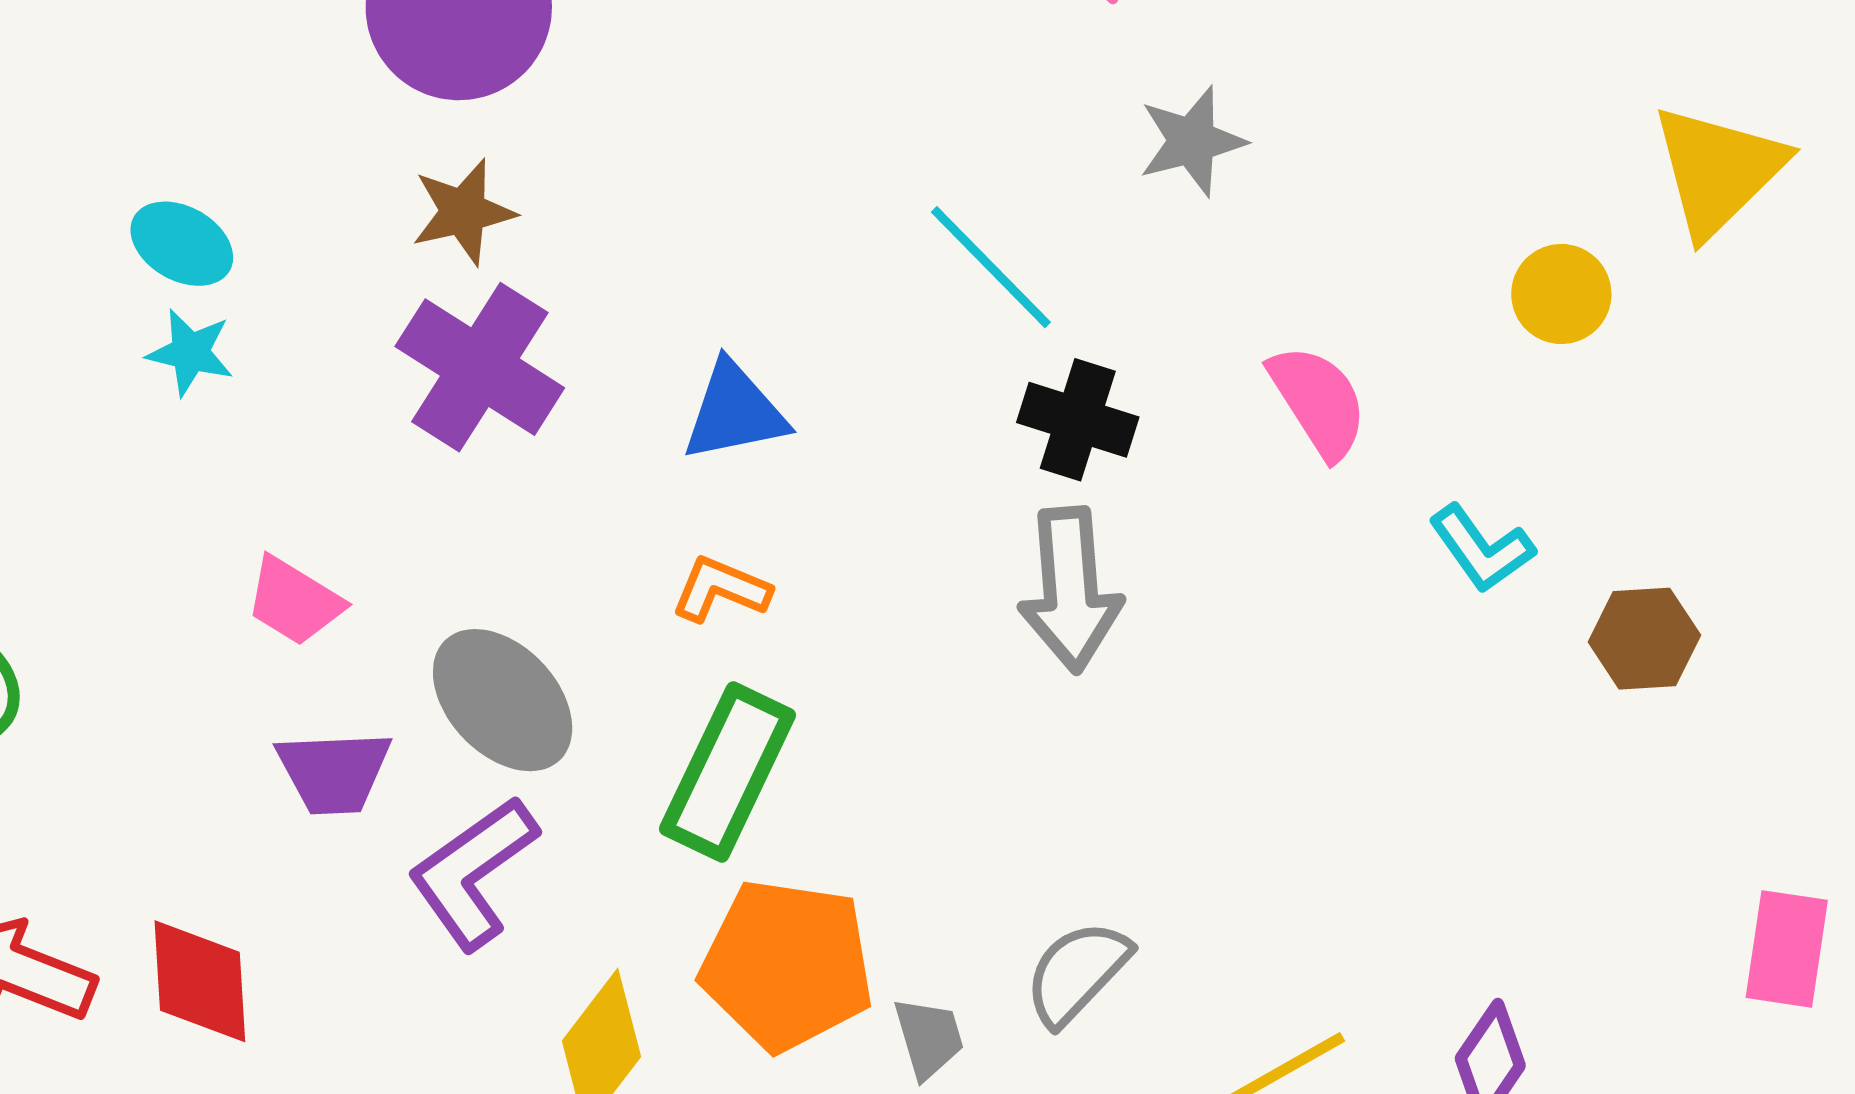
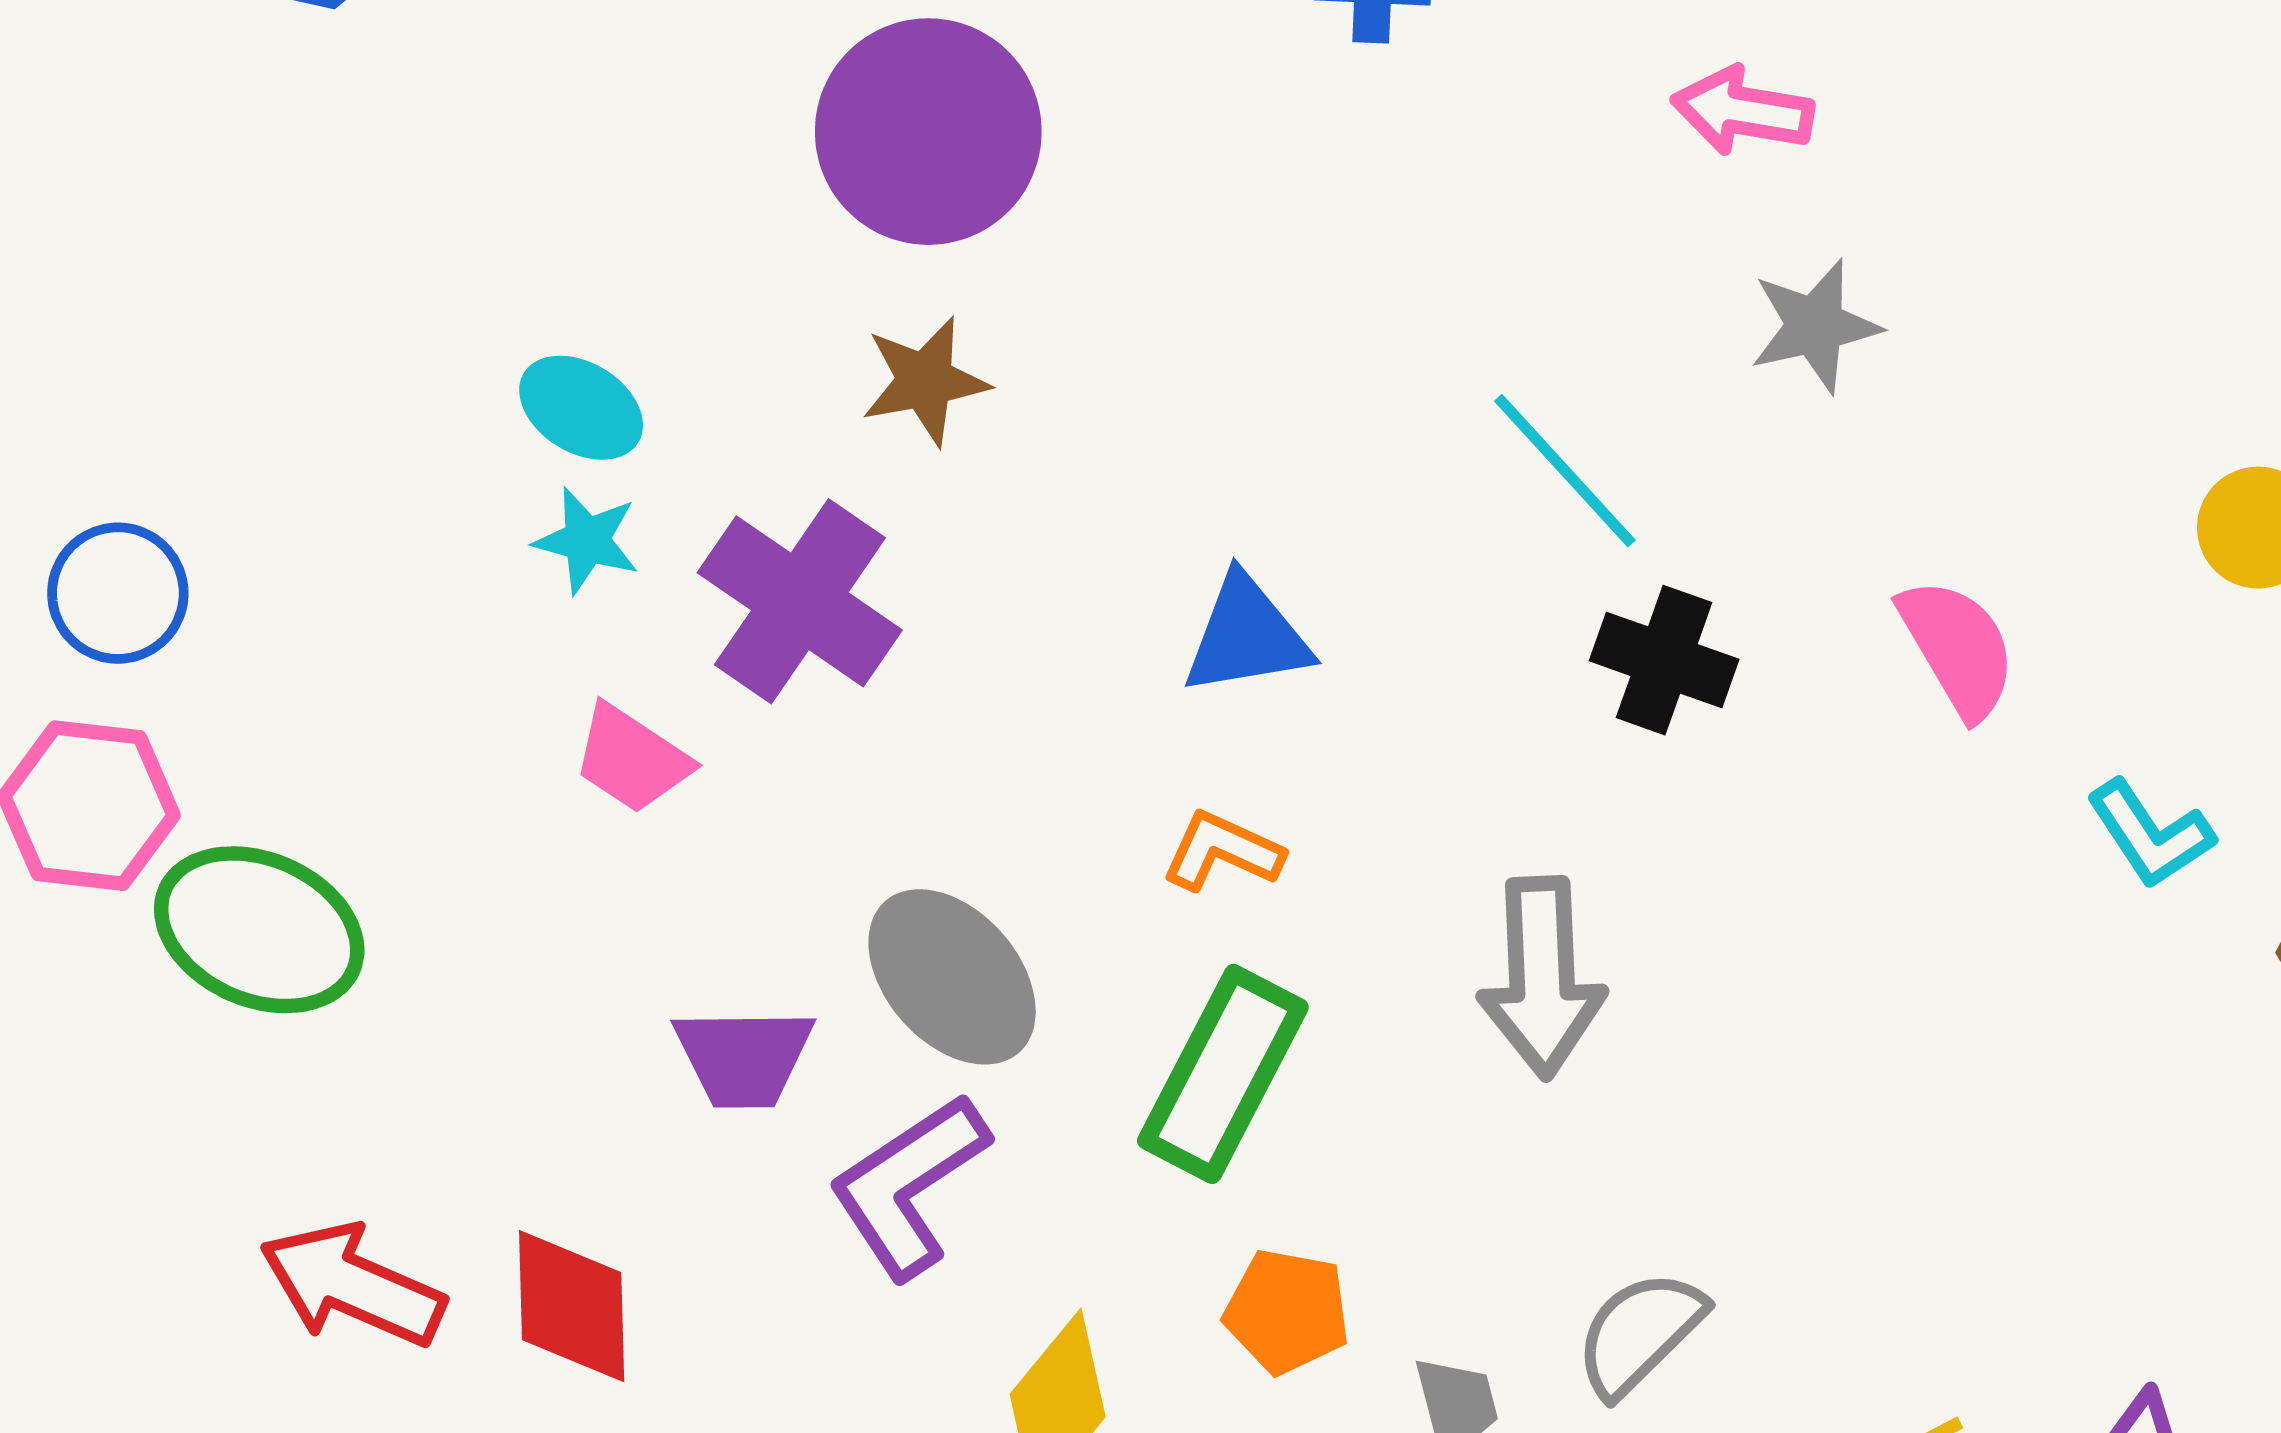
purple cross: (480, 367) -> (800, 601), moved
gray arrow: (1070, 590) -> (1542, 977), moved
pink trapezoid: (294, 601) -> (632, 759), moved
orange pentagon: (787, 965) -> (1287, 1311), size x0.6

